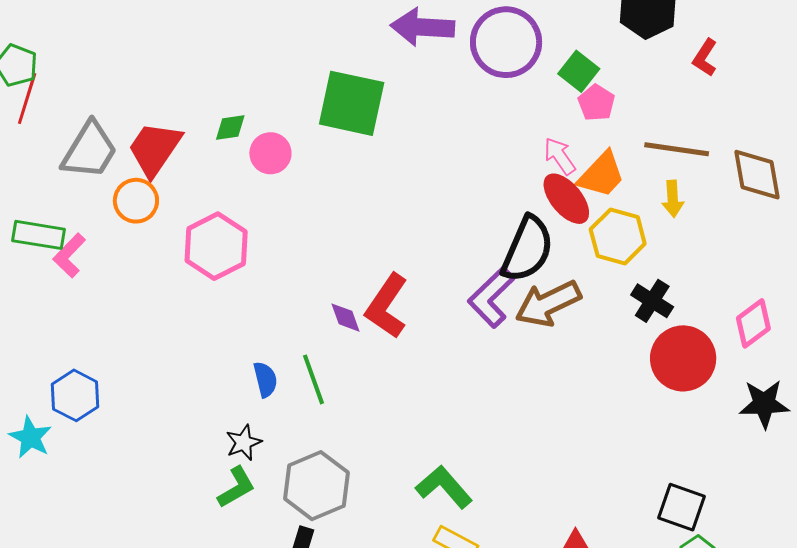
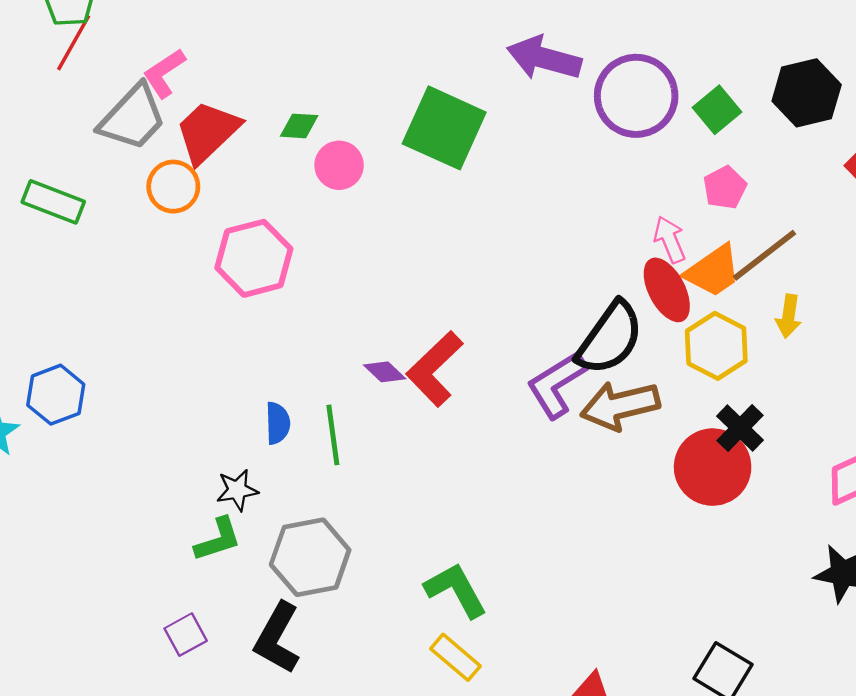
green square: (579, 71) -> (717, 110), moved
brown line: (677, 149) -> (765, 255), moved, turned -58
pink L-shape: (69, 255) -> (164, 73), moved
purple diamond: (345, 318) -> (385, 372), turned -39
red circle: (683, 358) -> (713, 467), moved

